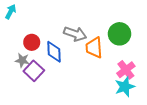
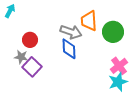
orange trapezoid: (94, 48) -> (89, 21), moved
blue diamond: (54, 52) -> (69, 49), moved

